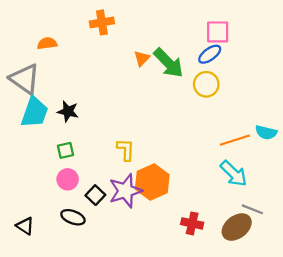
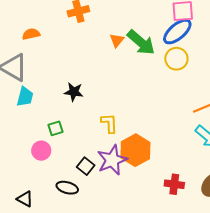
blue ellipse: (210, 54) -> (177, 32), size x1.4
black star: (68, 111) -> (74, 92), moved
cyan trapezoid: (35, 112) -> (25, 97), size x0.7
pink circle: (68, 179) -> (41, 151), moved

